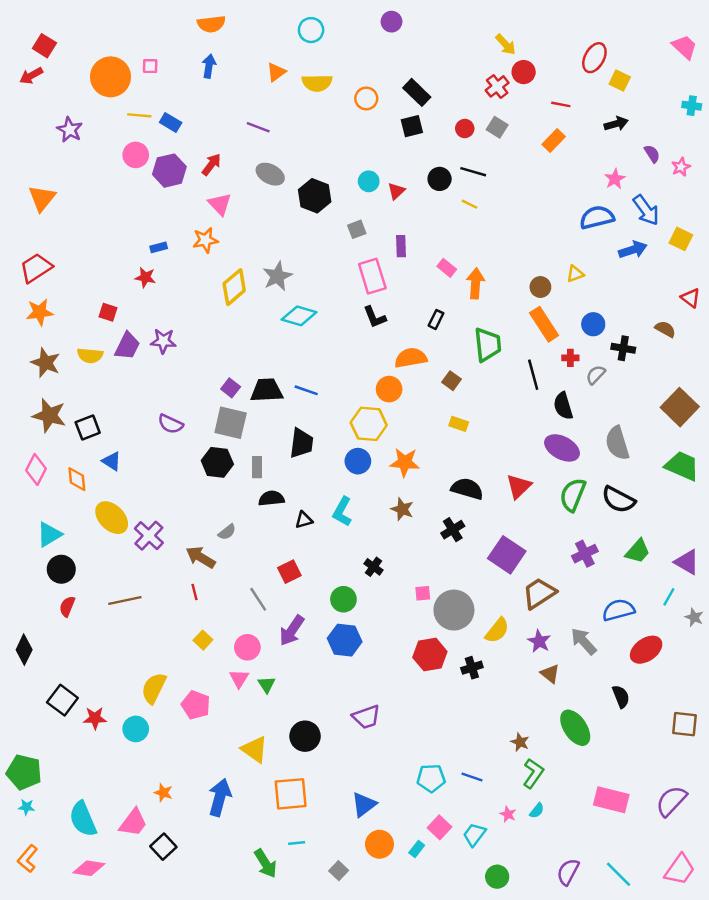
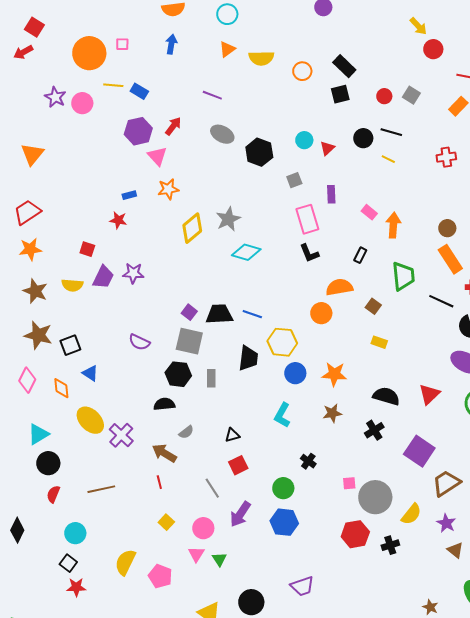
cyan circle: (311, 30) -> (227, 14), moved
red cross: (497, 86) -> (446, 157), moved, turned 30
pink circle: (136, 155) -> (82, 103), moved
pink triangle: (220, 204) -> (157, 156), moved
black line: (533, 375) -> (441, 301), turned -50
yellow hexagon: (369, 424) -> (282, 342), moved
black semicircle: (271, 498) -> (164, 404), moved
brown star: (402, 509) -> (332, 413), turned -30
black triangle: (304, 520) -> (232, 435), moved
black square: (62, 700) -> (68, 563), moved, size x0.7
cyan circle: (136, 729) -> (75, 533), moved

